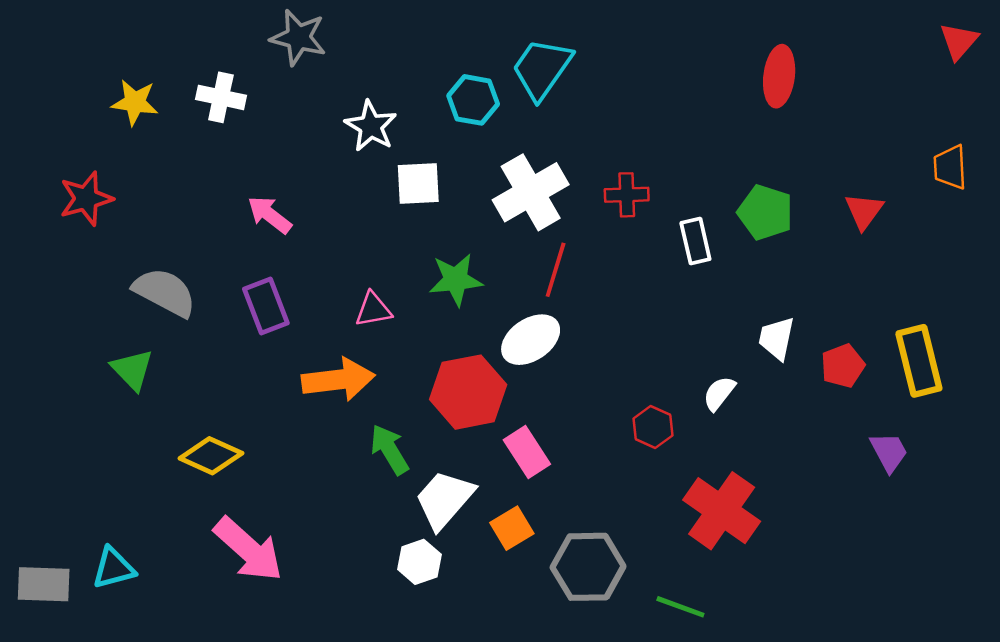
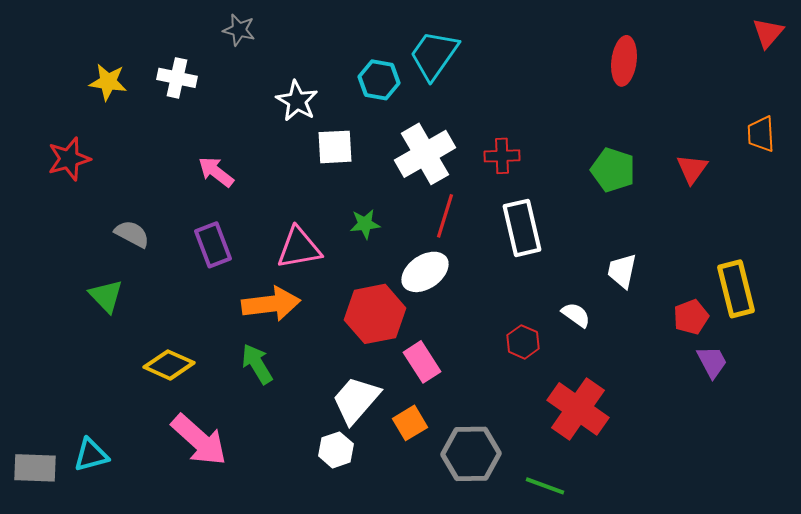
gray star: (298, 37) -> (239, 30), size x0.7
white rectangle: (695, 241) -> (522, 228), moved, size x1.5
green star: (456, 280) -> (365, 224), size x0.7
gray semicircle: (165, 292) -> (132, 234), size x0.7
pink triangle: (373, 310) -> (299, 248), size x1.5
red pentagon: (843, 366) -> (691, 317), moved
white semicircle: (719, 393) -> (576, 315), turned 88
green arrow: (389, 449) -> (257, 364), moved

